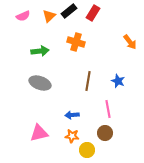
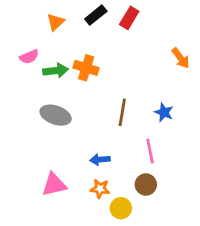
pink semicircle: (23, 16) -> (29, 57), moved
orange triangle: (49, 16) -> (56, 22), moved
orange cross: (76, 42) -> (86, 68), moved

